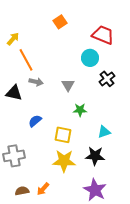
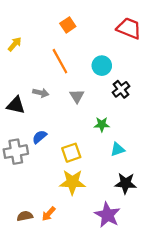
red trapezoid: (103, 35) -> (129, 28), moved
orange line: (26, 60) -> (60, 61), moved
green star: (80, 110) -> (102, 124), moved
yellow square: (63, 135) -> (71, 153), turned -30
gray cross: (14, 156) -> (16, 152), moved
black star: (95, 156) -> (126, 183), moved

